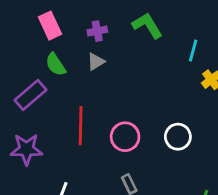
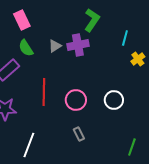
green L-shape: (147, 26) -> (92, 20), turned 65
purple cross: (97, 31) -> (78, 45), moved, size x1.5

